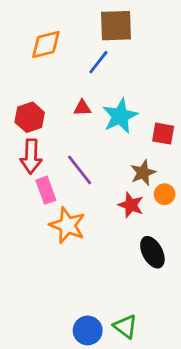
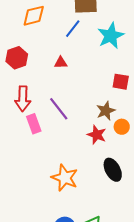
cyan star: (120, 116) -> (111, 36), moved
red hexagon: (30, 117) -> (17, 58), moved
orange star: (67, 225) -> (65, 178), moved

